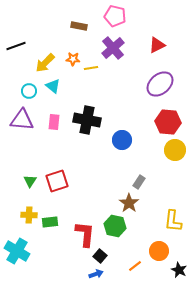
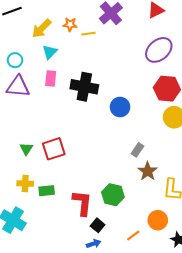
cyan triangle: (53, 86) -> (50, 52), turned 35
cyan circle: (29, 91) -> (15, 60), moved
pink rectangle: (54, 122) -> (51, 78), moved
brown star: (129, 203) -> (148, 171), moved

